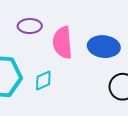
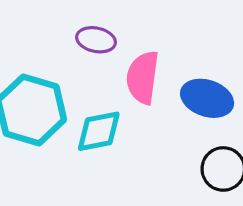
cyan diamond: (43, 80) -> (99, 131), size x1.4

